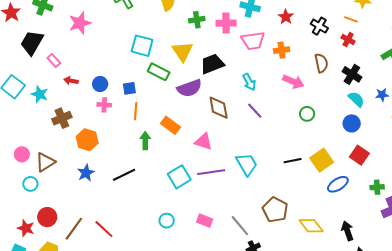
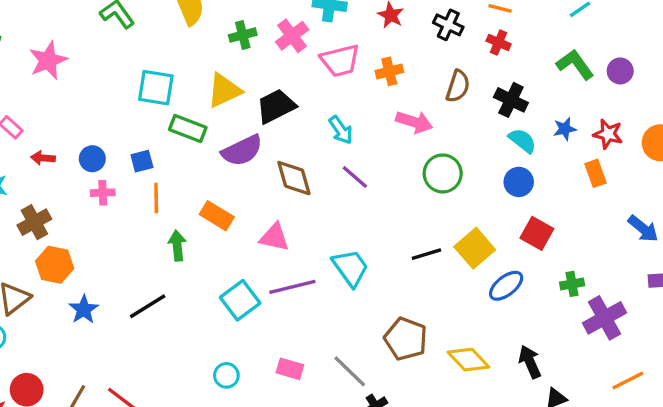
pink cross: (226, 23) -> (292, 36), turned -30
yellow triangle: (182, 52) -> (224, 91), turned 45
brown semicircle: (321, 63) -> (458, 86), turned 36
green circle: (307, 114) -> (443, 173), size x1.5
orange hexagon: (87, 140) -> (55, 265), moved

